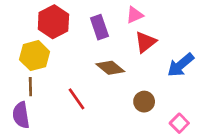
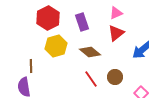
pink triangle: (135, 15) -> (116, 13), moved
yellow hexagon: (35, 56) -> (56, 46), moved
red line: (76, 99) -> (91, 79), moved

